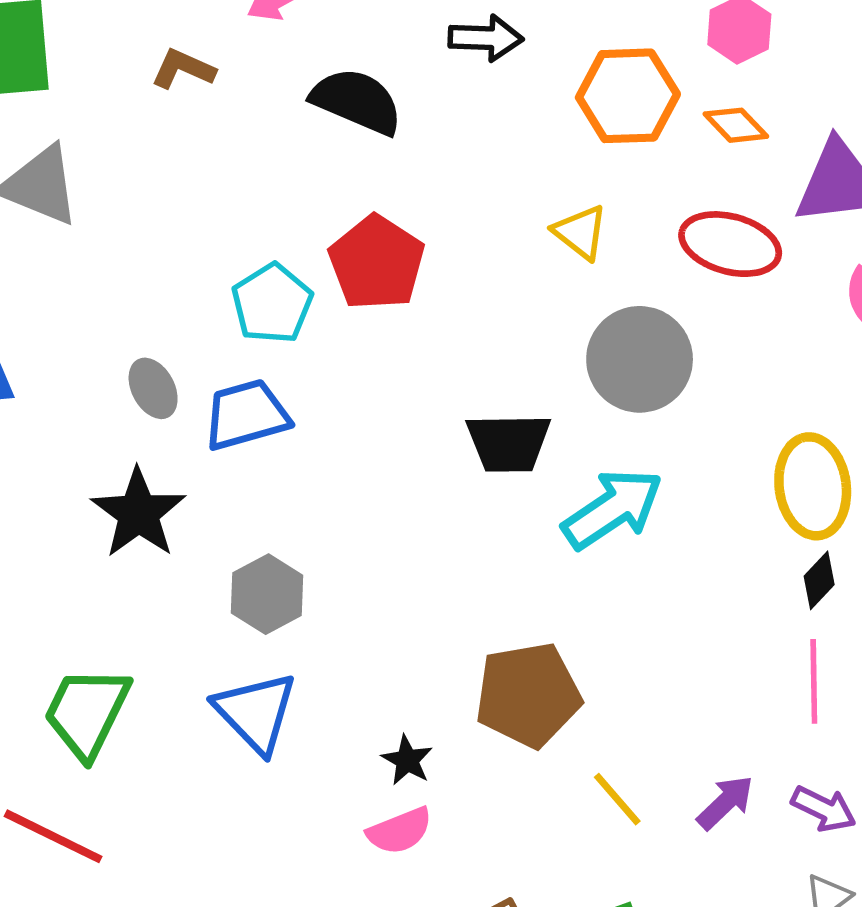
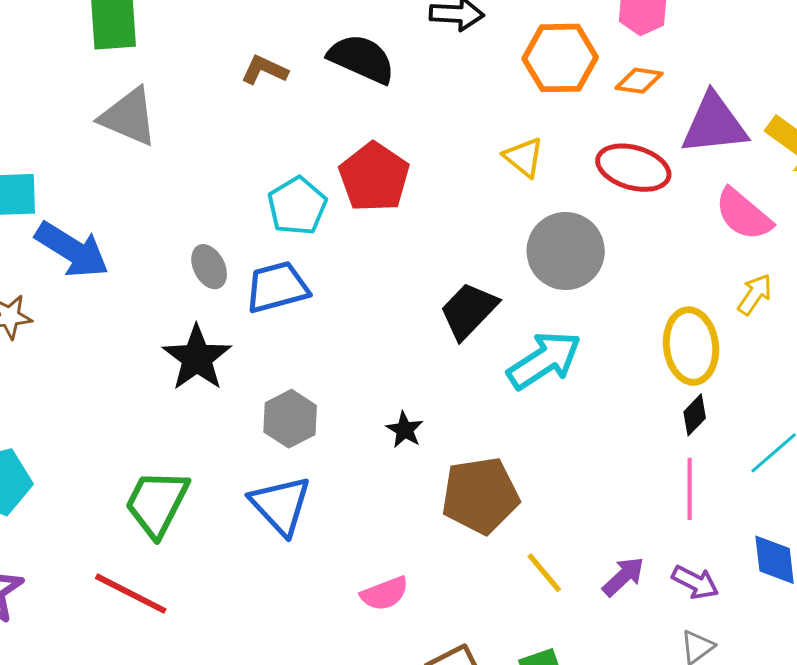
brown L-shape: (183, 69) -> (264, 70), moved
orange diamond: (736, 125) -> (639, 81), turned -39
black trapezoid: (508, 443) -> (469, 311), turned 134
black star: (407, 760) -> (405, 430), moved

